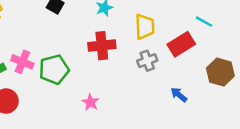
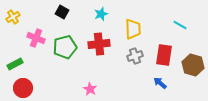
red rectangle: (181, 44) -> (164, 55), moved, turned -50
pink cross: (22, 62) -> (36, 38), moved
green pentagon: (54, 69) -> (65, 47), moved

